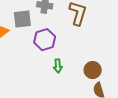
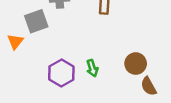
purple hexagon: (45, 40) -> (61, 73), moved

